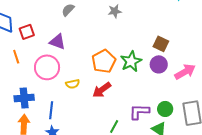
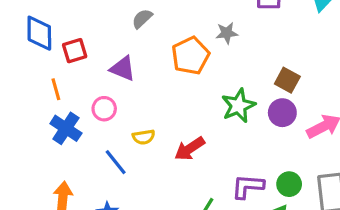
gray star: (115, 11) -> (227, 33), moved
orange pentagon: (104, 61) -> (190, 56), moved
pink circle: (47, 67) -> (104, 109), size x0.6
blue cross: (24, 98) -> (66, 128), moved, turned 36
blue line: (51, 110) -> (116, 162), moved, turned -48

